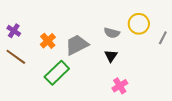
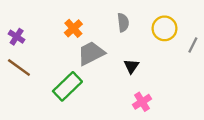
gray semicircle: (112, 33) -> (123, 22), moved, turned -112
orange cross: (48, 41) -> (73, 28), moved

